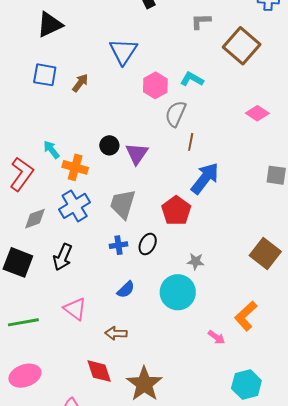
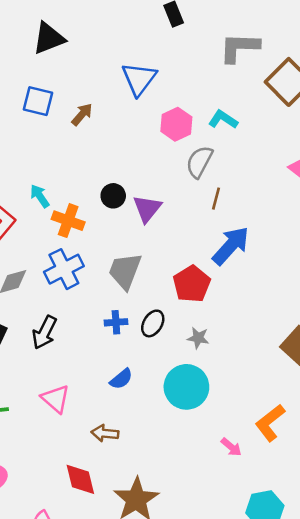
gray L-shape: (201, 21) -> (239, 47), size x1.6
gray star: (196, 261) -> (198, 338), moved

